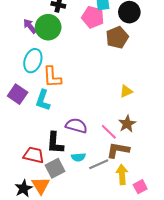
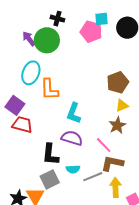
brown pentagon: (117, 37) -> (118, 82), moved
cyan L-shape: (43, 100) -> (74, 113), moved
brown star: (127, 124) -> (117, 125), moved
red trapezoid: (34, 155) -> (22, 125), moved

